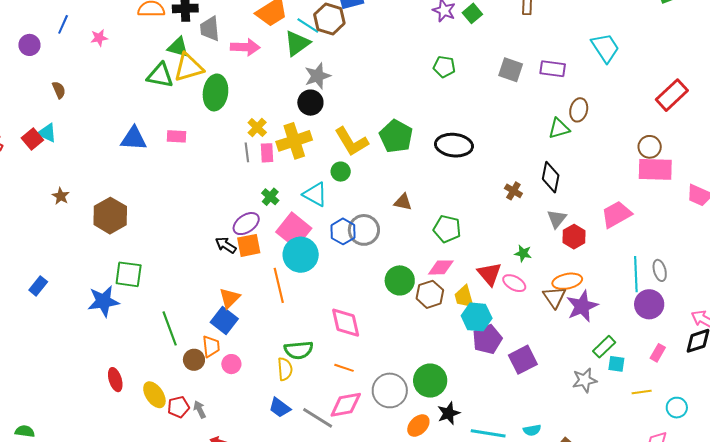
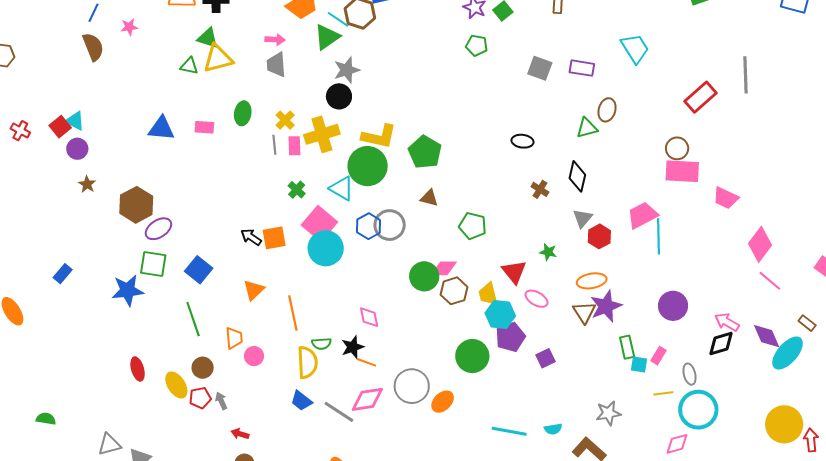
gray trapezoid: (210, 29) -> (276, 65), moved
purple circle: (29, 45) -> (77, 149), moved
pink arrow: (245, 47) -> (275, 40), size x0.7
green pentagon: (444, 67) -> (477, 45), moved
green triangle: (160, 75) -> (189, 66), size x0.7
brown semicircle: (59, 90) -> (93, 47), moved, size x1.6
green ellipse: (215, 92) -> (243, 113), moved, size x0.7
green pentagon: (396, 136) -> (425, 152), moved
yellow L-shape: (351, 142) -> (379, 136), turned -48
black ellipse: (454, 145) -> (522, 141), moved, size x0.6
green circle: (341, 172) -> (368, 166), size x2.0
purple ellipse: (246, 224) -> (158, 229), moved
pink diamond: (441, 267) -> (444, 268), moved
gray ellipse: (660, 270) -> (689, 374), moved
cyan line: (636, 274) -> (658, 236), moved
pink ellipse: (514, 283) -> (536, 299), moved
orange line: (279, 285) -> (293, 313), moved
brown triangle: (554, 297) -> (584, 312), moved
blue square: (224, 320) -> (199, 270), moved
pink diamond: (346, 323) -> (369, 317), size x0.7
green rectangle: (604, 347) -> (627, 347), turned -60
green semicircle: (299, 350) -> (321, 344), size x0.7
pink rectangle: (658, 353) -> (659, 356), moved
brown circle: (194, 360) -> (203, 368), moved
purple square: (523, 360) -> (546, 358), size x0.7
yellow semicircle: (285, 369) -> (307, 362), size x1.4
gray star: (585, 380) -> (608, 413), moved
green circle: (430, 381) -> (472, 356), moved
cyan circle: (677, 408) -> (698, 410), size x1.8
black star: (449, 413) -> (353, 347), moved
orange ellipse: (418, 425) -> (443, 402), moved

